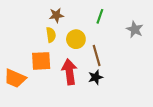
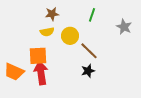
yellow semicircle: (51, 35) -> (47, 32), turned 88
brown line: (97, 55) -> (89, 51), turned -30
red arrow: (69, 72) -> (41, 73), moved

